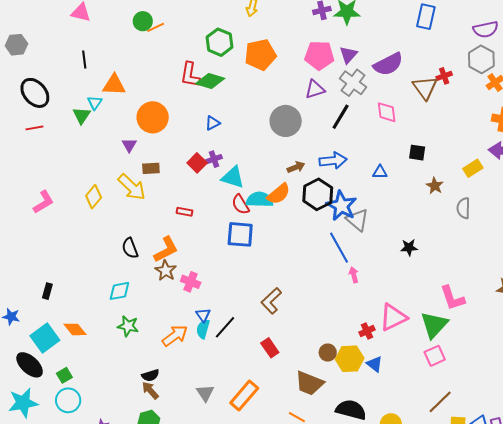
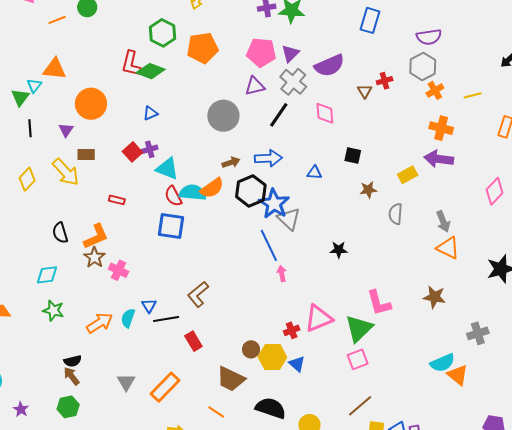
orange line: (156, 27) -> (57, 20), moved
black line: (84, 60) -> (30, 128), moved
brown triangle: (425, 88) -> (365, 91), size x0.6
brown star: (435, 186) -> (368, 190), turned 30
blue triangle: (203, 315) -> (149, 306), moved
black line: (225, 327) -> (166, 319), moved, turned 35

